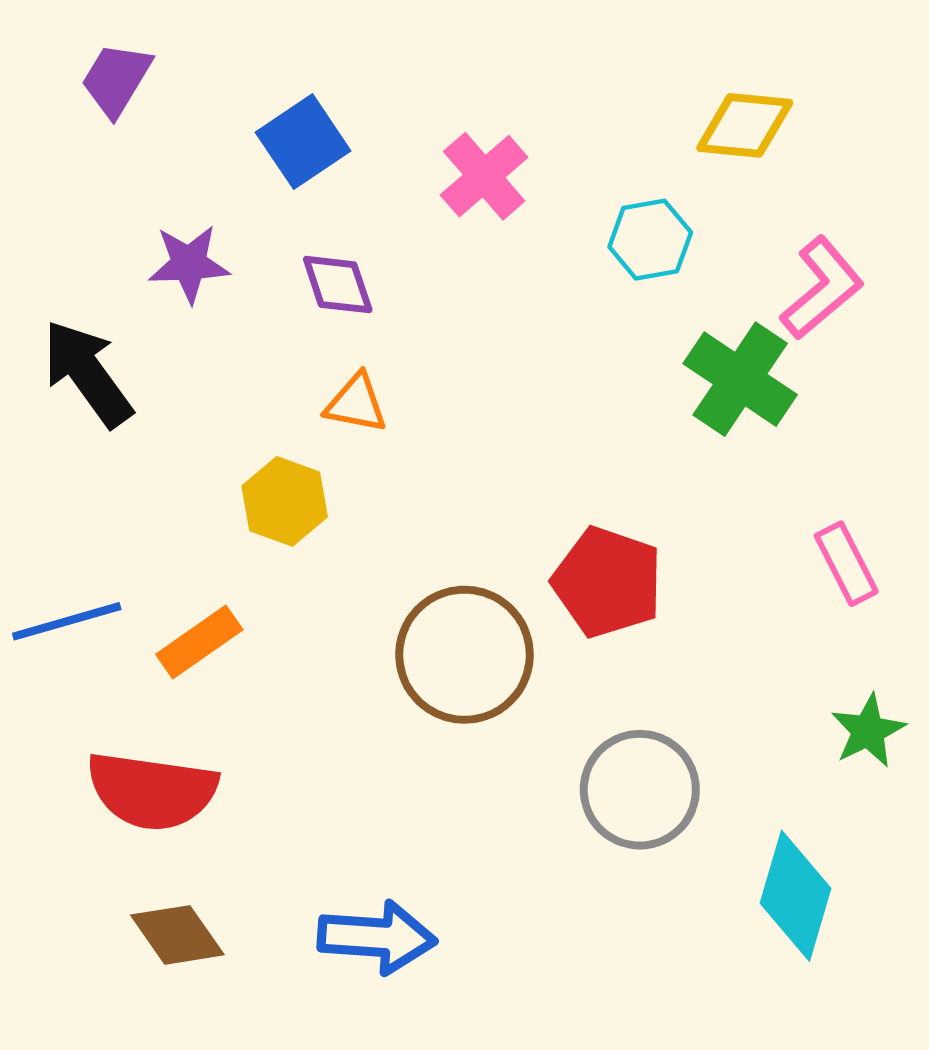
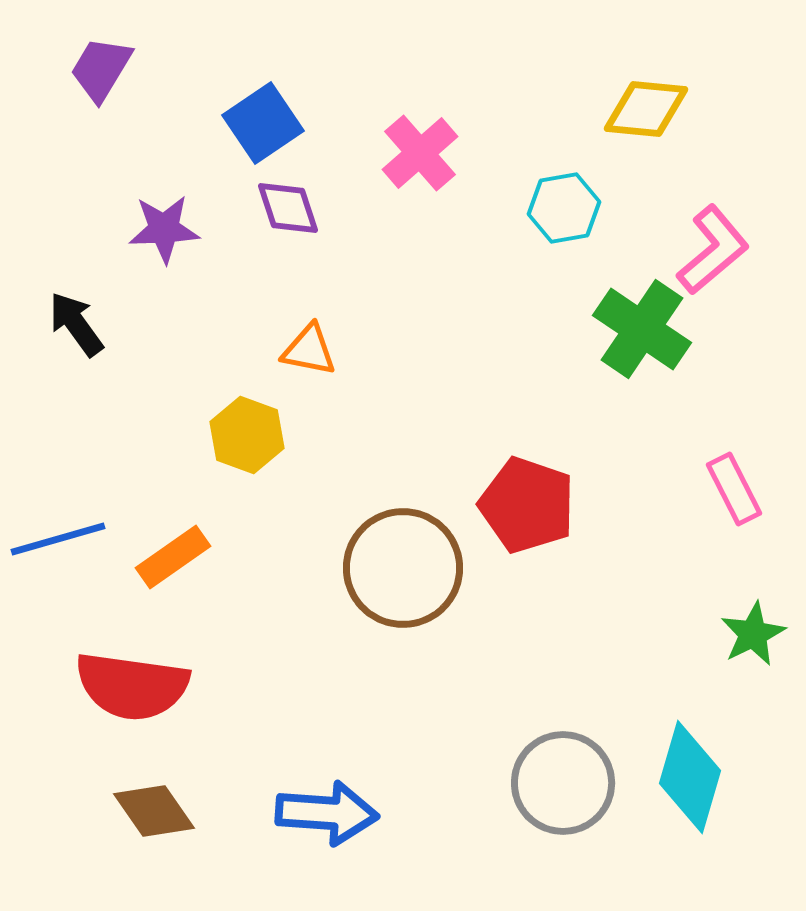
purple diamond: (338, 285) -> (288, 208), moved
black arrow: (87, 373) -> (76, 324), size x0.7
gray circle: (640, 790) -> (563, 783), moved

